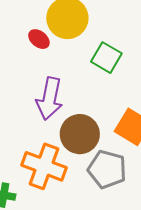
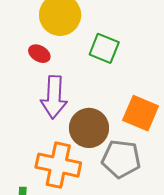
red ellipse: (39, 39) -> (39, 54), moved

